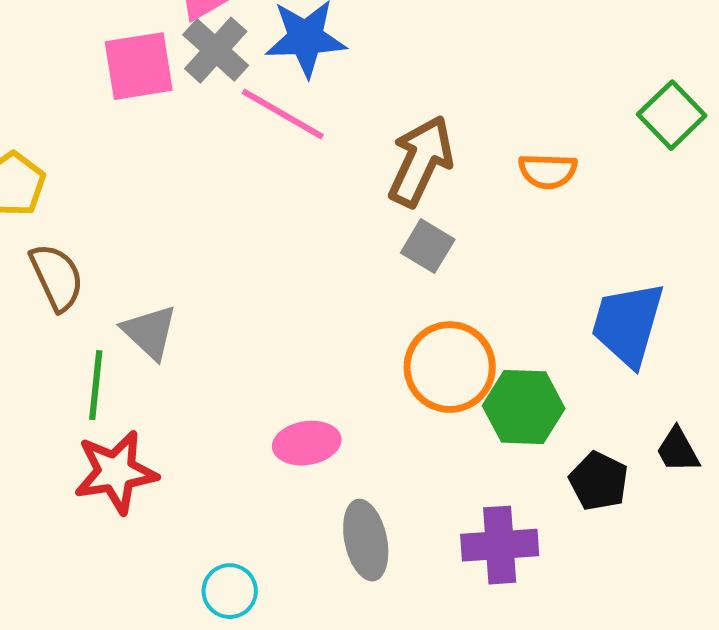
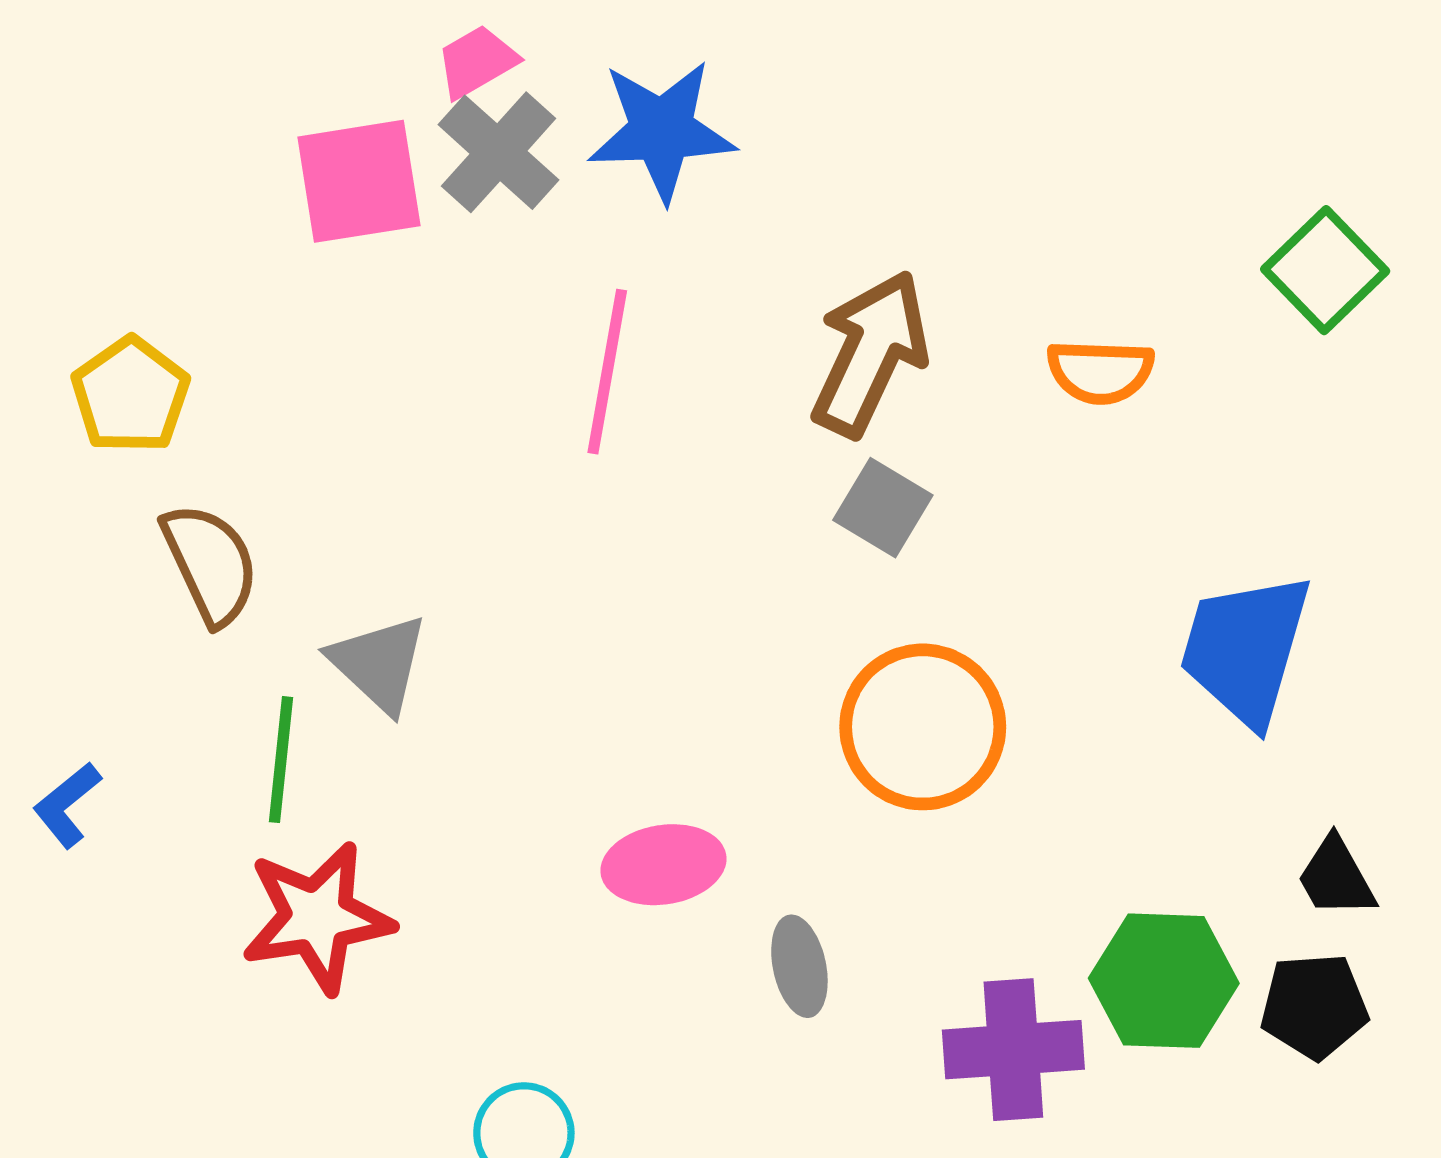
pink line: (283, 114) -> (607, 372), moved, turned 70
green hexagon: (524, 407) -> (1164, 981), moved
black pentagon: (599, 481) -> (1314, 1006), moved, turned -30
gray ellipse: (366, 540) -> (799, 966), moved, size x0.7

